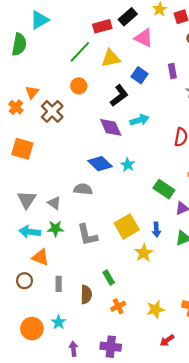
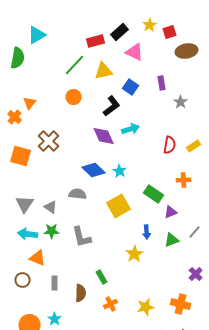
brown cross: (52, 111) -> (49, 141), moved
yellow square: (127, 226) -> (119, 206), moved

